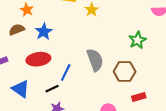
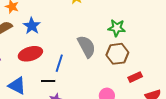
green star: (137, 40) -> (117, 28), moved, turned -30
black line: (52, 89) -> (48, 81), turned 32

